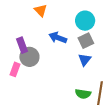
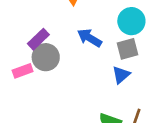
purple rectangle: (22, 45) -> (38, 39), turned 56
pink rectangle: (15, 69) -> (23, 71), turned 40

